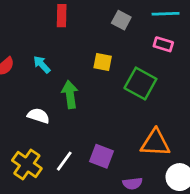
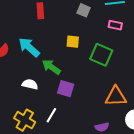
cyan arrow: (42, 64) -> (29, 47), size x1.6
green arrow: (70, 94) -> (51, 67), turned -42
purple square: (102, 156) -> (66, 89), moved

